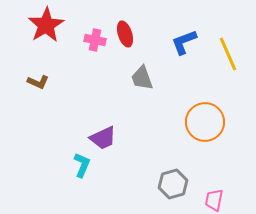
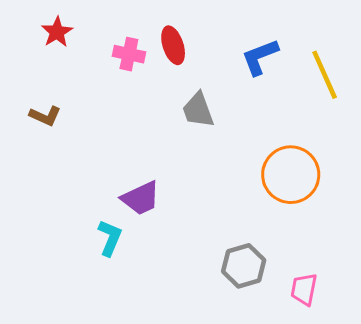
red star: (46, 25) -> (57, 32), size x0.6

